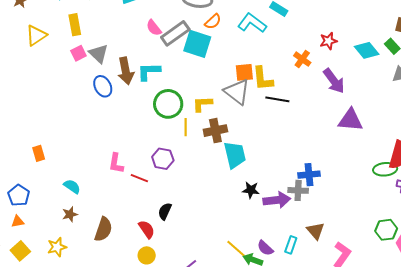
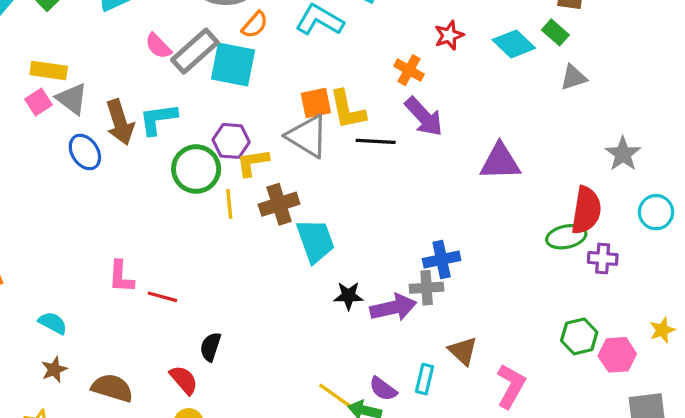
yellow rectangle: (75, 25) -> (49, 71), moved, turned -65
purple arrow: (334, 81) -> (424, 117), moved
purple hexagon: (163, 159) -> (231, 141), moved
brown semicircle: (103, 229) -> (112, 388), turned -85

